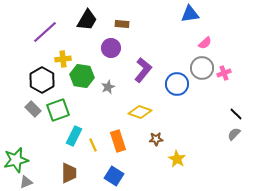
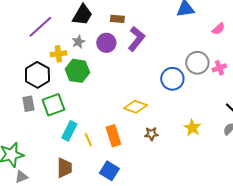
pink semicircle: (205, 43) -> (218, 29), moved
purple L-shape: (143, 70) -> (136, 39), moved
gray star: (108, 87) -> (78, 42), moved
gray rectangle: (33, 109) -> (28, 104), turned 35
yellow star: (177, 159) -> (192, 128), moved

